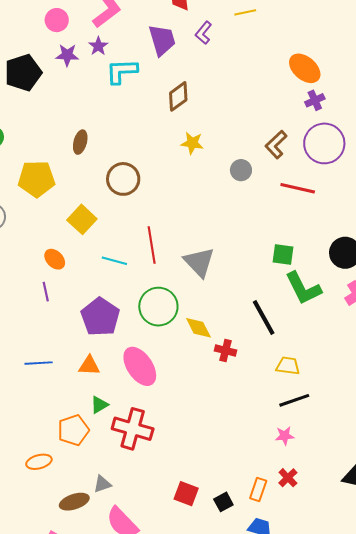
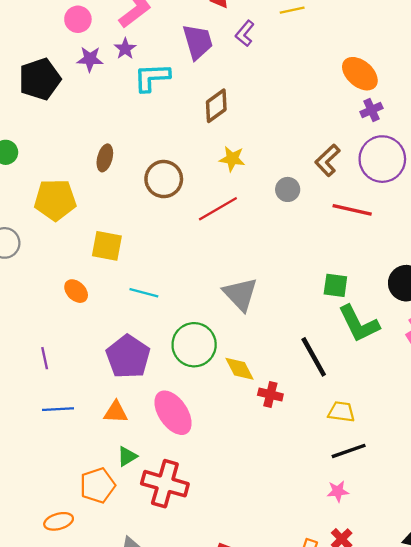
brown circle: (123, 179) -> (164, 179), moved
yellow square: (82, 219) -> (107, 246), turned -32
red line: (152, 245) -> (218, 209), moved, turned 69
purple line: (46, 292) -> (45, 358), moved

